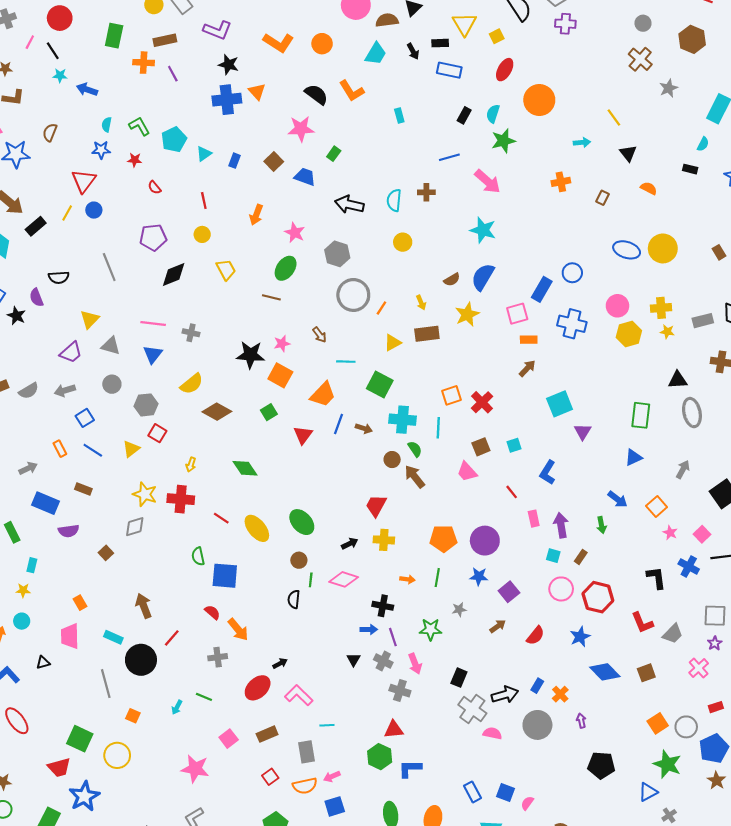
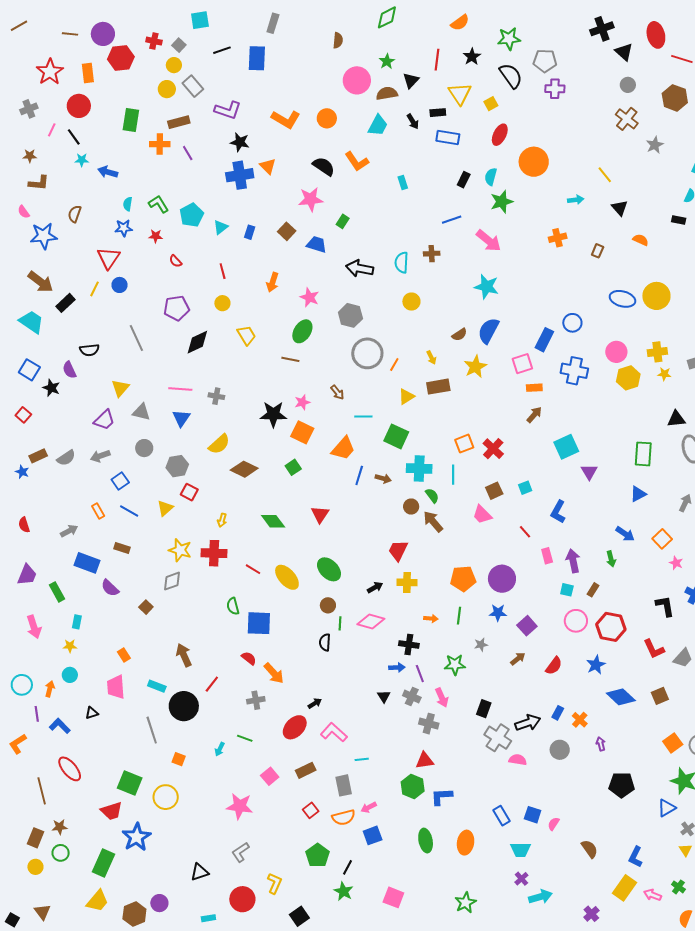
red triangle: (303, 435) -> (320, 514), moved
purple semicircle: (69, 531) -> (110, 588), turned 54
gray circle: (537, 725) -> (560, 750), size x0.7

